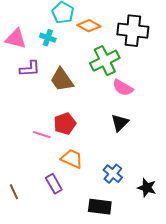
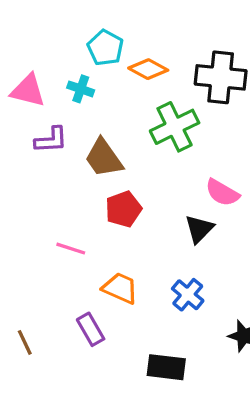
pink semicircle: (123, 88) -> (222, 193), moved
red pentagon: (65, 124) -> (123, 209), moved
blue cross: (113, 174) -> (188, 295), moved

